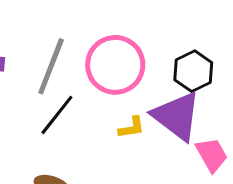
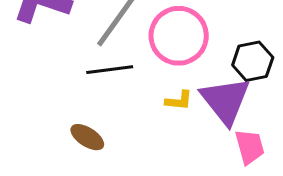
black line: (57, 115) -> (110, 70), turned 30

